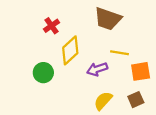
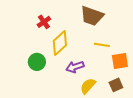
purple arrow: (97, 69) -> (75, 67), moved

